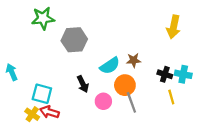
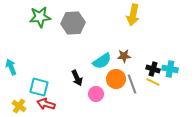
yellow arrow: (173, 27) -> (133, 15), moved
gray hexagon: (74, 40) -> (73, 23), moved
yellow line: (171, 97) -> (153, 82), moved, turned -48
gray line: (131, 102) -> (132, 84), moved
yellow cross: (32, 114) -> (19, 106), moved

